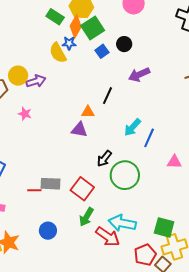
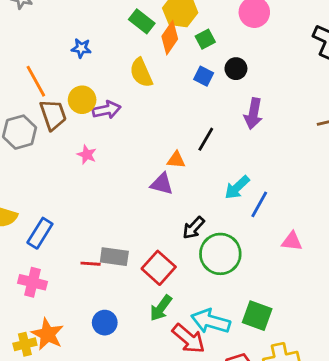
green square: (93, 28) -> (205, 39), moved, size x0.6
blue star: (69, 43) -> (81, 48), moved
blue square: (102, 51) -> (204, 76), turned -32
purple arrow: (139, 75) -> (253, 114), turned -60
green square: (164, 227) -> (257, 316), moved

